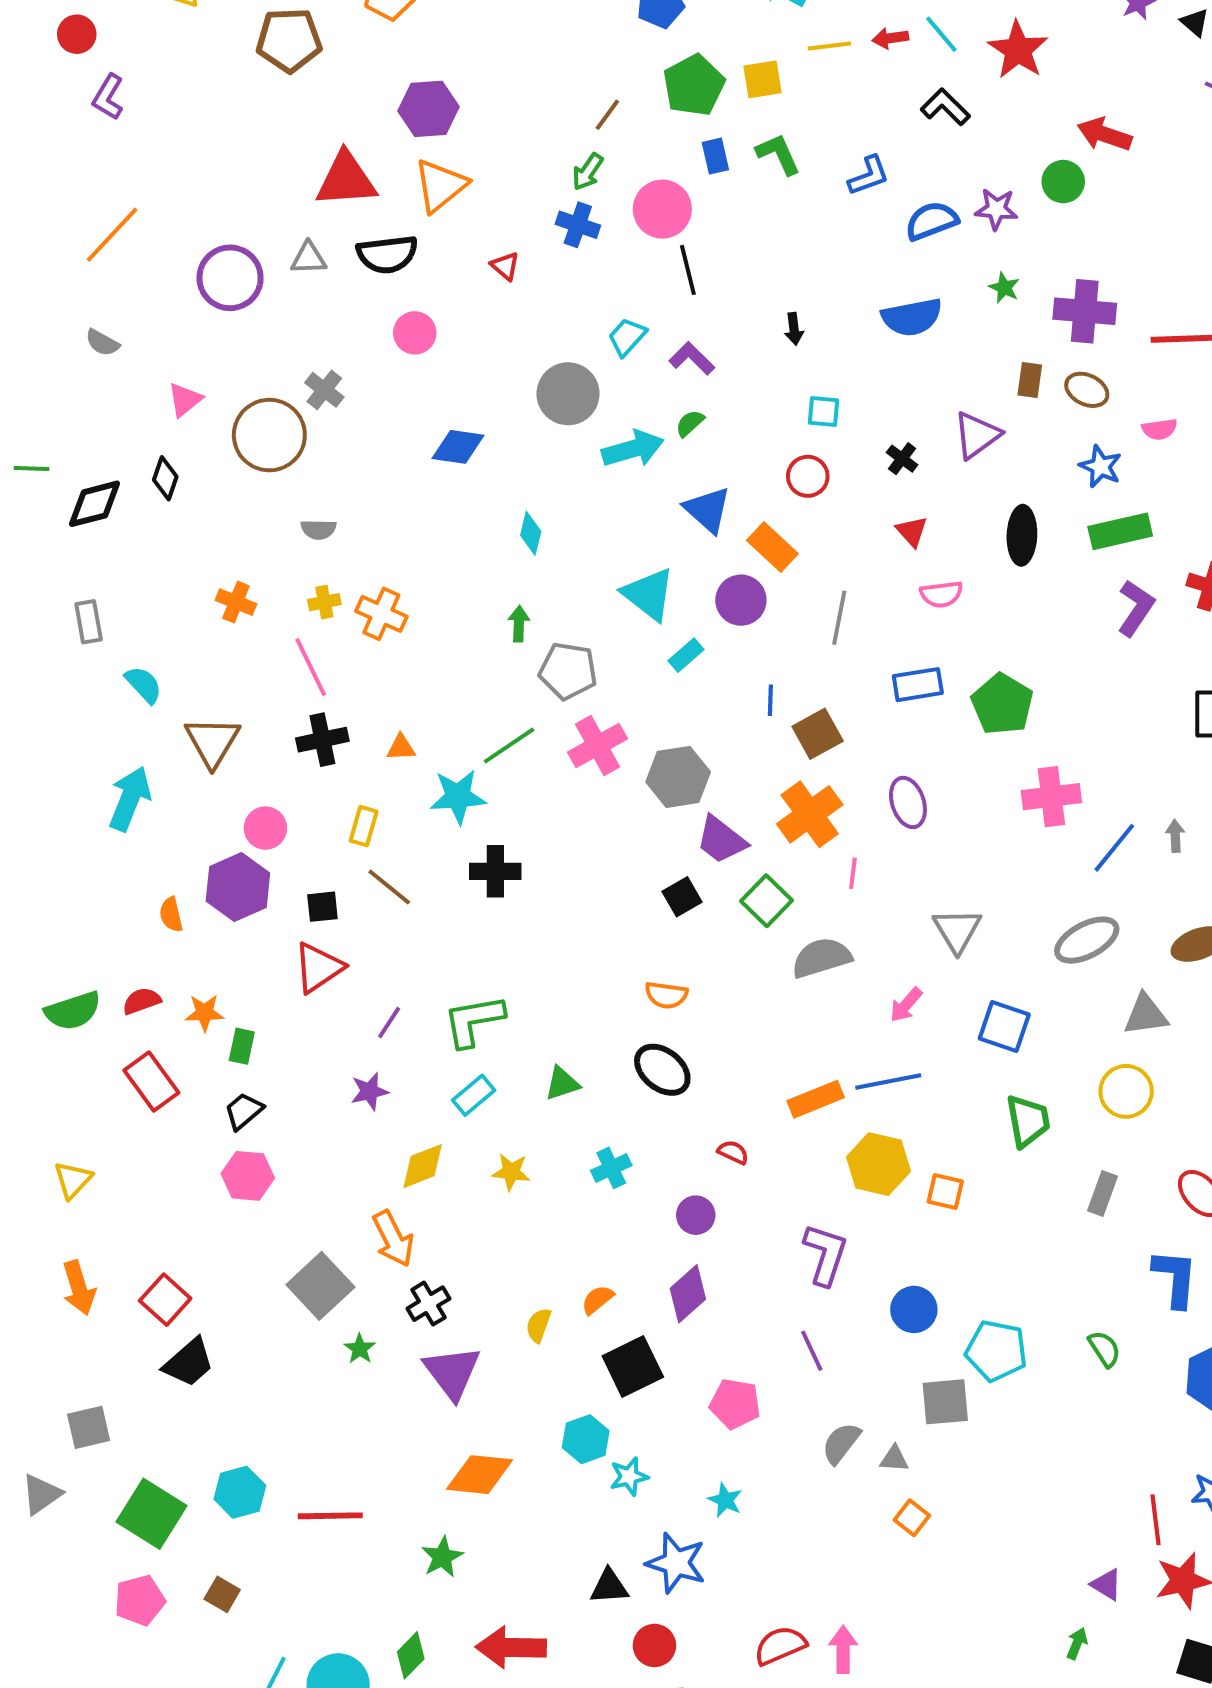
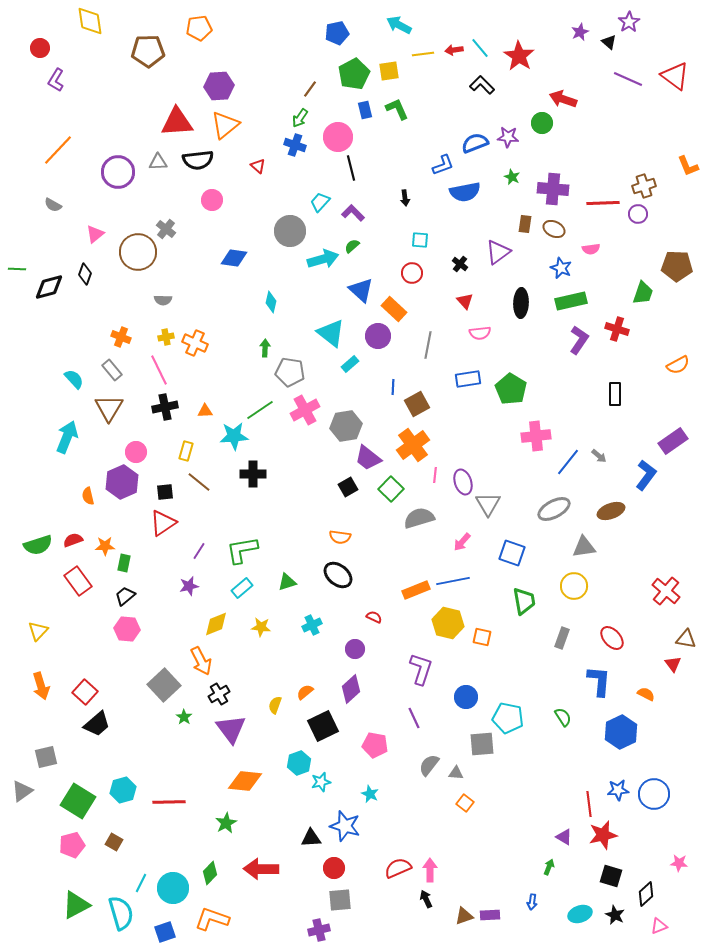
blue L-shape: (869, 176) -> (443, 165), moved
gray rectangle: (89, 622) -> (112, 370), moved, turned -30
purple ellipse: (908, 802) -> (463, 482), moved
gray arrow: (1175, 836) -> (599, 456), turned 133

